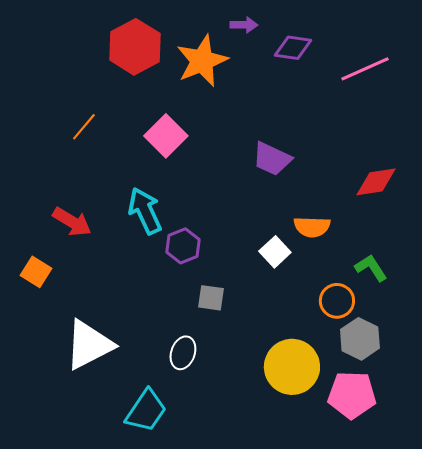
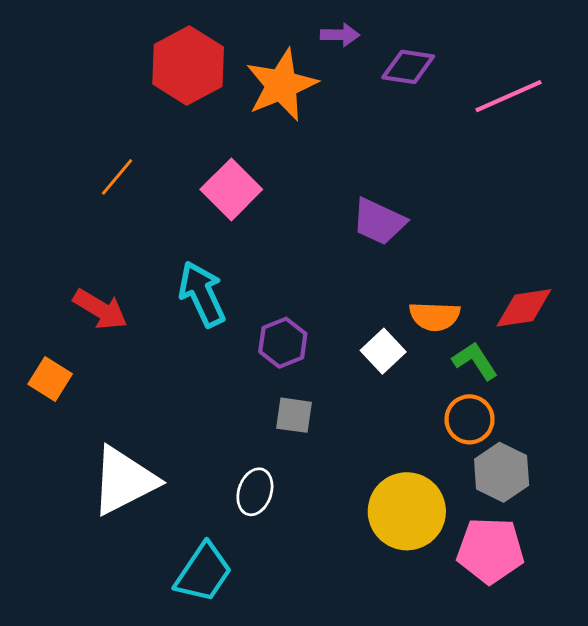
red diamond: (376, 182) -> (524, 308), moved
purple hexagon: (183, 246) -> (283, 343), moved
green L-shape: (371, 268) -> (475, 361), moved

